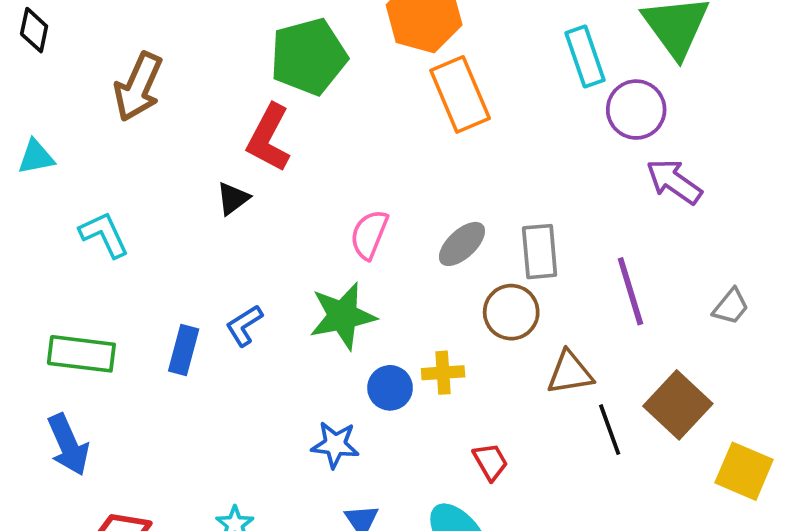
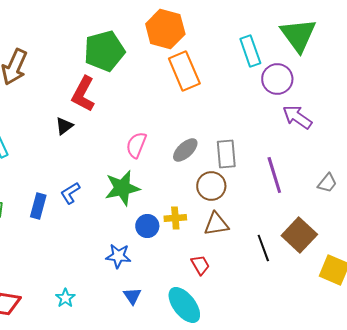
brown triangle: (570, 373) -> (216, 224), moved

